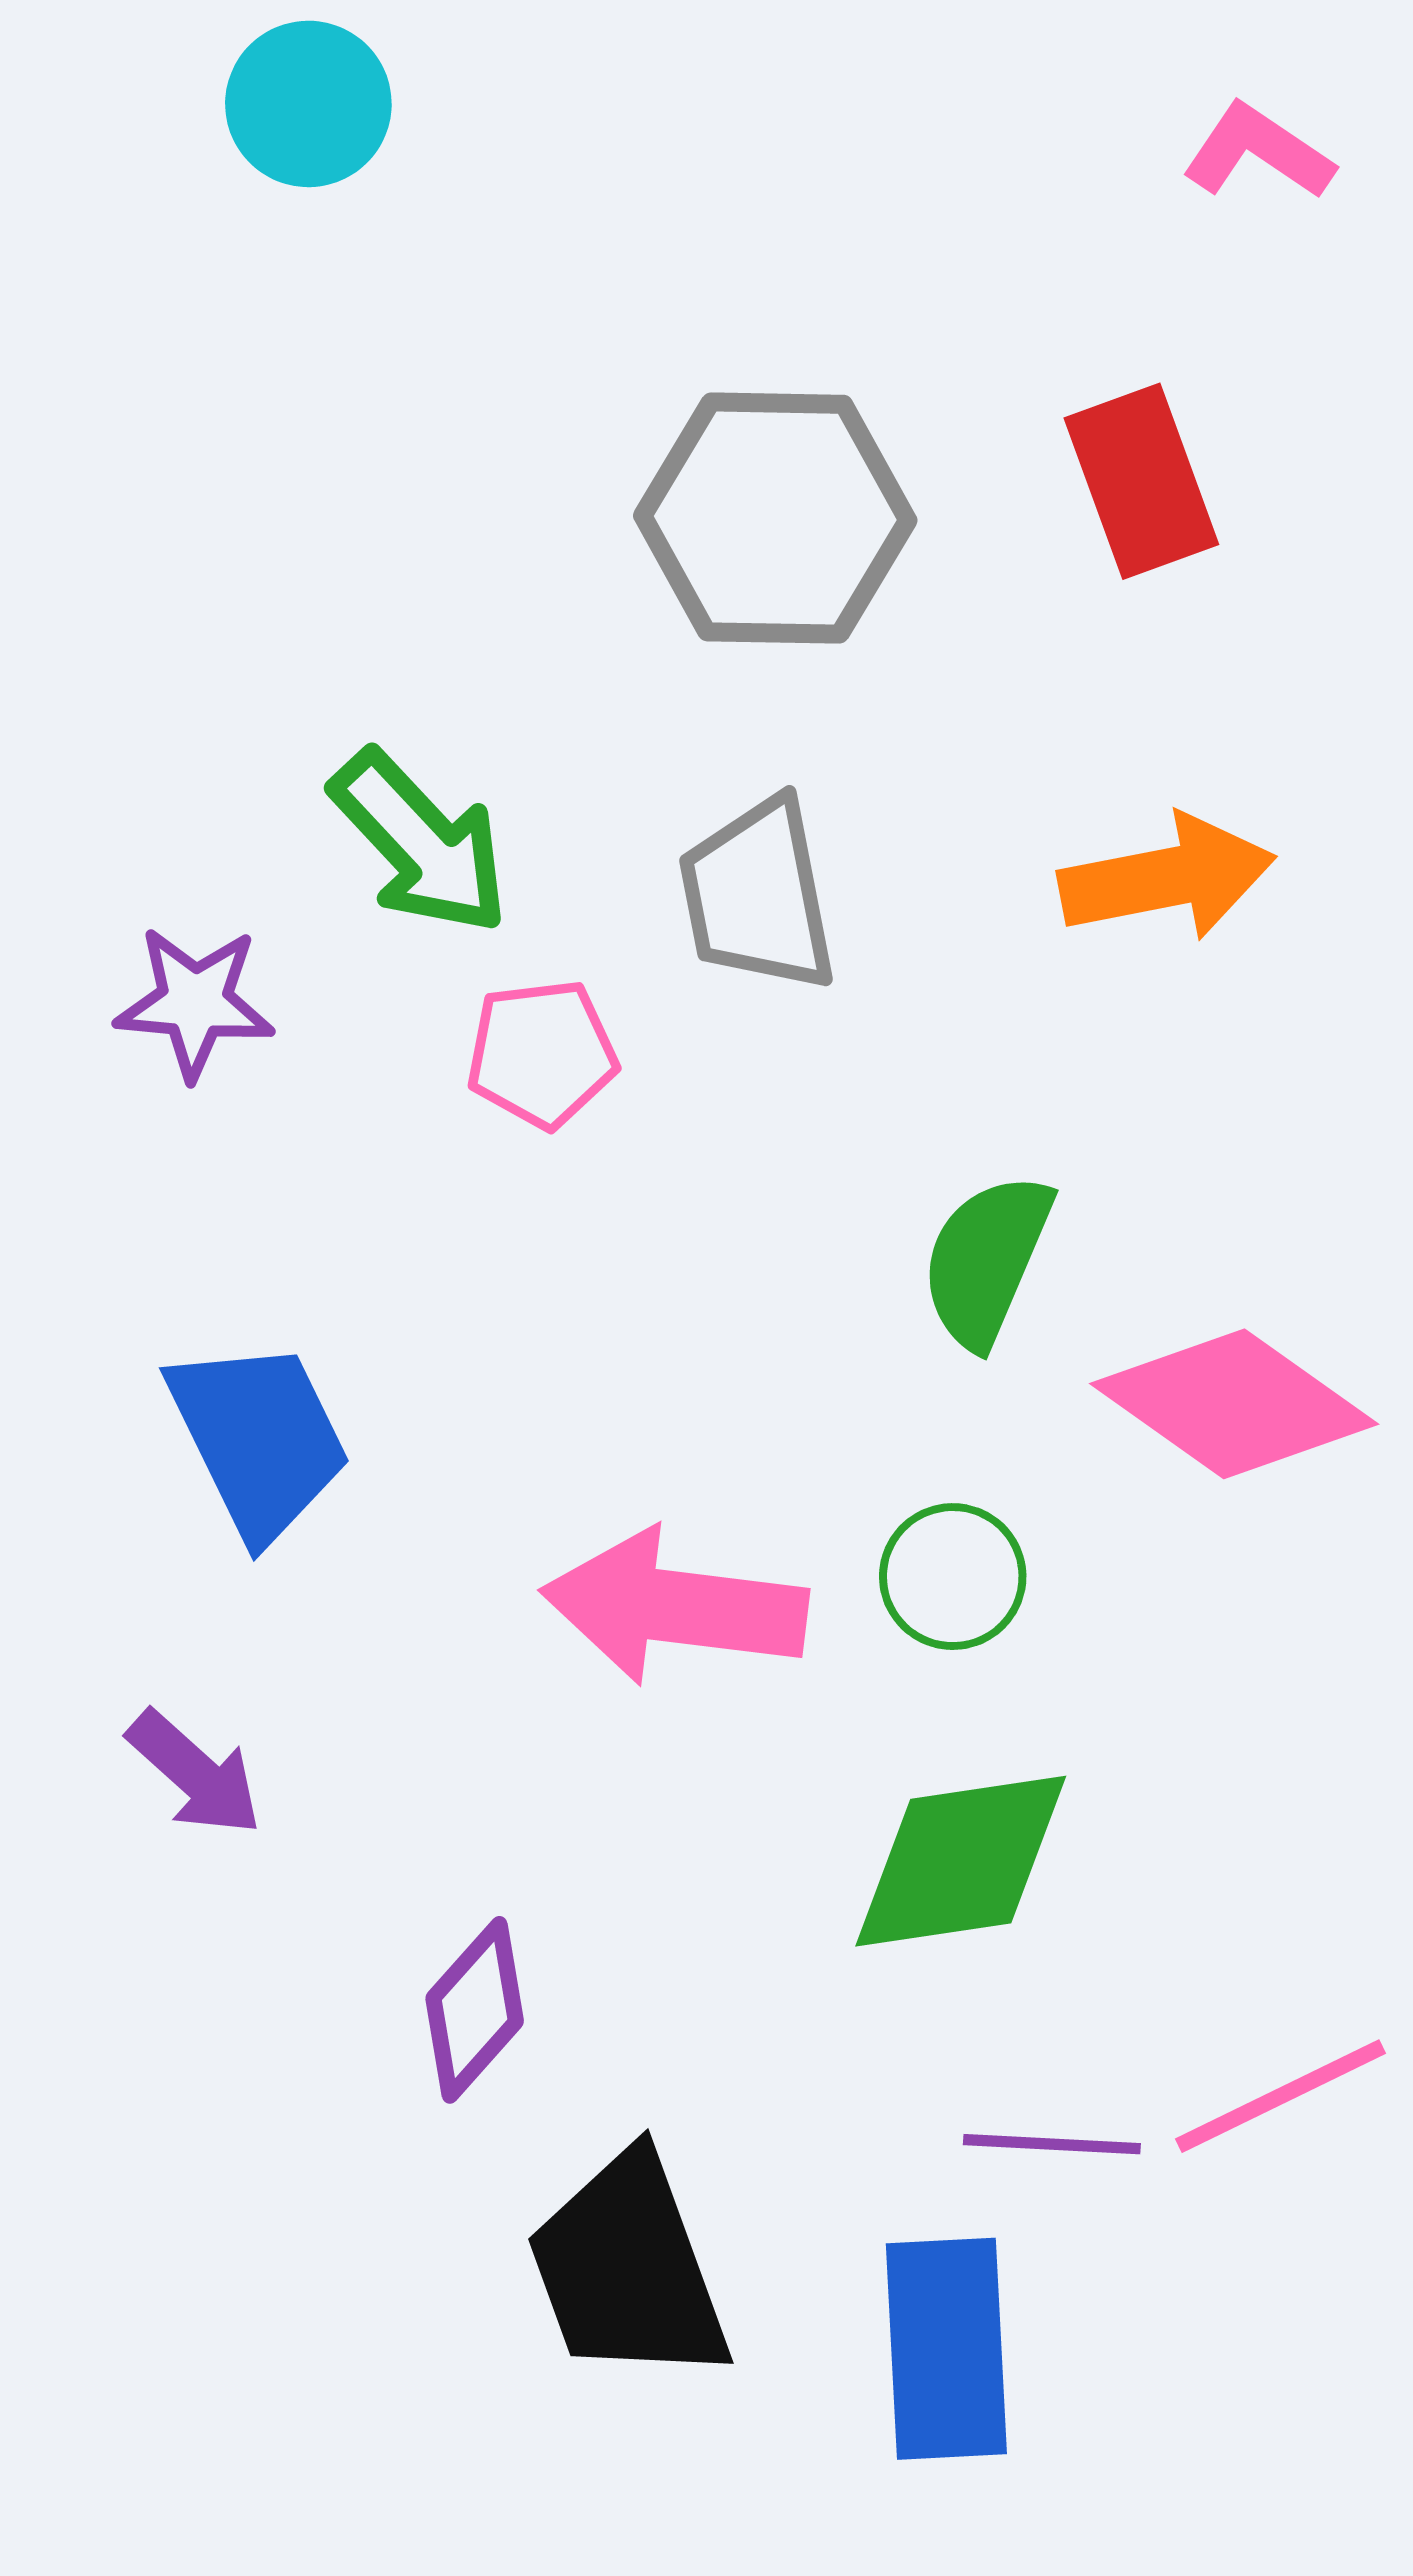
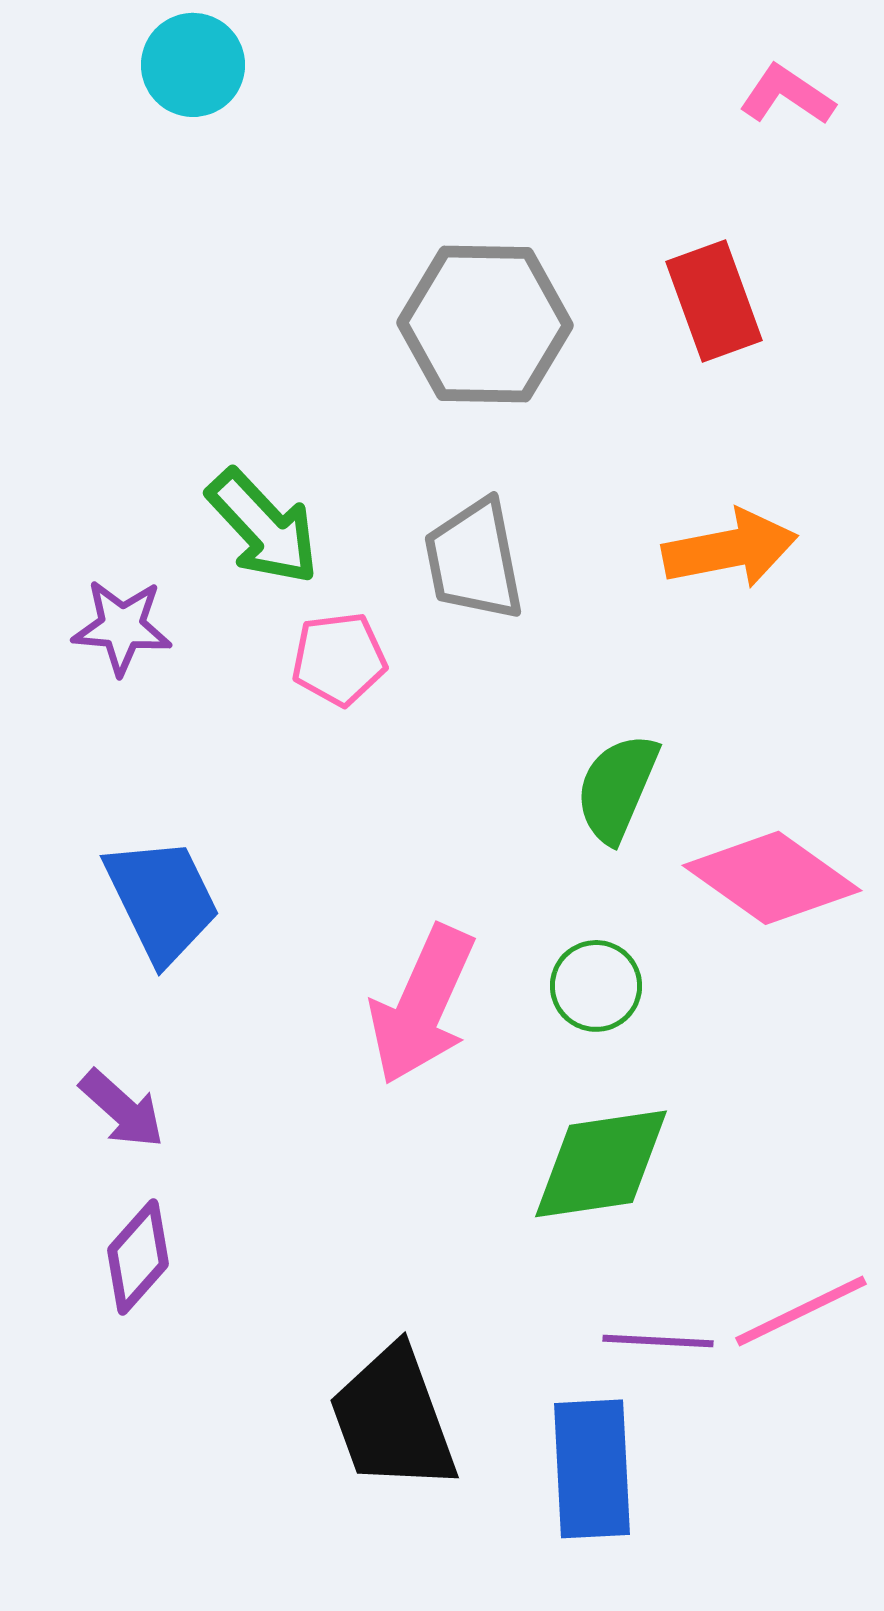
pink arrow: (675, 1607) -> (422, 1005), turned -73
purple diamond: (475, 2010) -> (138, 1257), moved

